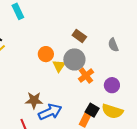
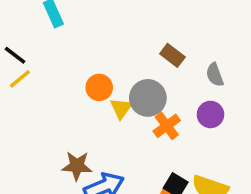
brown rectangle: (79, 36) -> (172, 55), moved
purple circle: (112, 85) -> (210, 114), moved

